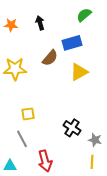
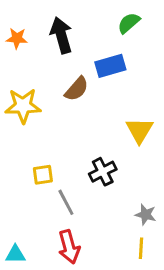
black arrow: (40, 23) -> (61, 35), size x1.6
yellow triangle: (79, 72) -> (139, 130), moved, turned -30
black cross: (72, 128) -> (103, 172), moved, turned 30
gray line: (22, 139) -> (66, 202), moved

